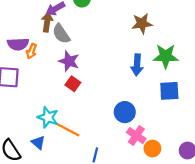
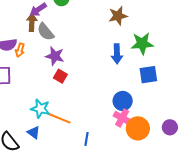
blue circle: (125, 112) -> (123, 101), moved
orange circle: (152, 149) -> (138, 128), size x1.5

